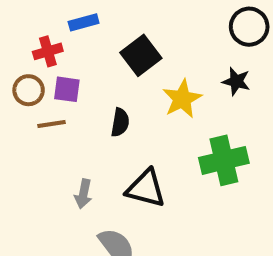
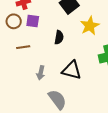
brown line: (52, 124) -> (23, 47), moved

